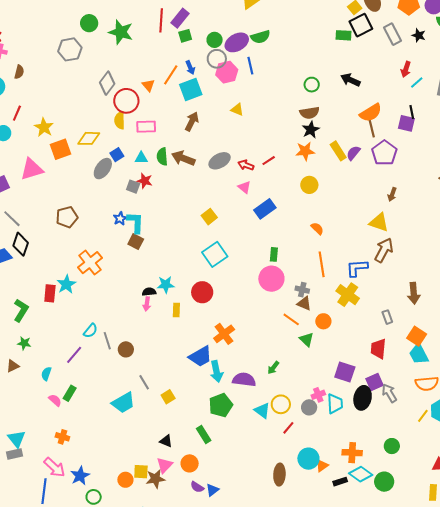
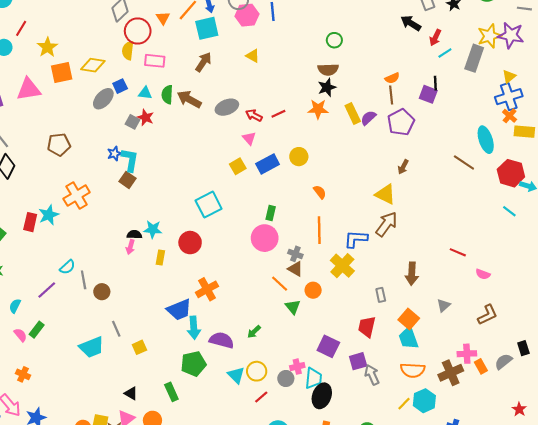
black arrow: (350, 80) -> (411, 23), moved
orange semicircle: (371, 113) -> (392, 78), size x0.6
yellow circle: (309, 185) -> (299, 157), moved
yellow square: (209, 217) -> (238, 166), moved
black ellipse: (363, 398) -> (322, 396), moved

